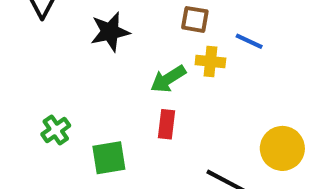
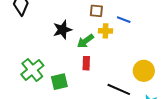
black star: (110, 32) -> (62, 30), moved
green cross: (56, 130) -> (32, 70), size x1.6

